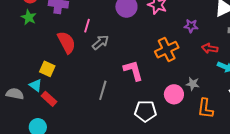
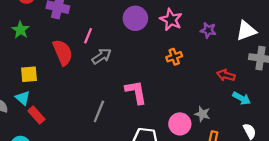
green star: (29, 17) -> (21, 30), moved
purple star: (191, 26) -> (208, 30), moved
orange cross: (167, 50) -> (174, 57), moved, size x0.6
yellow square: (47, 69) -> (29, 74), moved, turned -35

